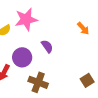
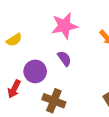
pink star: (26, 19) -> (64, 26), moved

